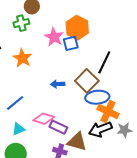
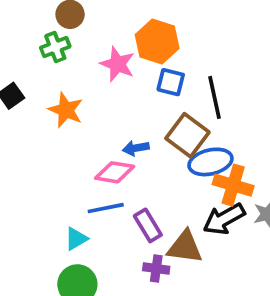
blue square: (71, 43) -> (171, 82), moved, turned 35
black line: (104, 62) -> (214, 97), turned -30
blue line: (15, 103) -> (106, 208), moved, turned 36
pink diamond: (44, 119) -> (115, 172), moved
purple rectangle: (58, 127) -> (148, 225), turned 42

